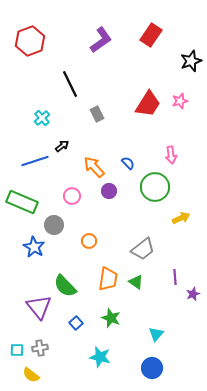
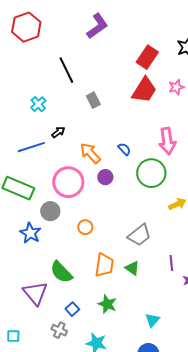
red rectangle: (151, 35) -> (147, 57), moved
pink arrow: (171, 155) -> (167, 141), size x1.5
pink circle: (72, 196) -> (68, 182), size x1.8
gray cross: (40, 348) -> (59, 330), moved, turned 35

